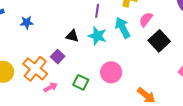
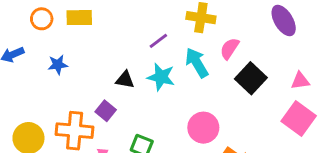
purple line: (97, 11) -> (158, 41), turned 48
orange cross: (35, 69) -> (75, 131), turned -30
pink circle: (111, 72) -> (203, 128), moved

